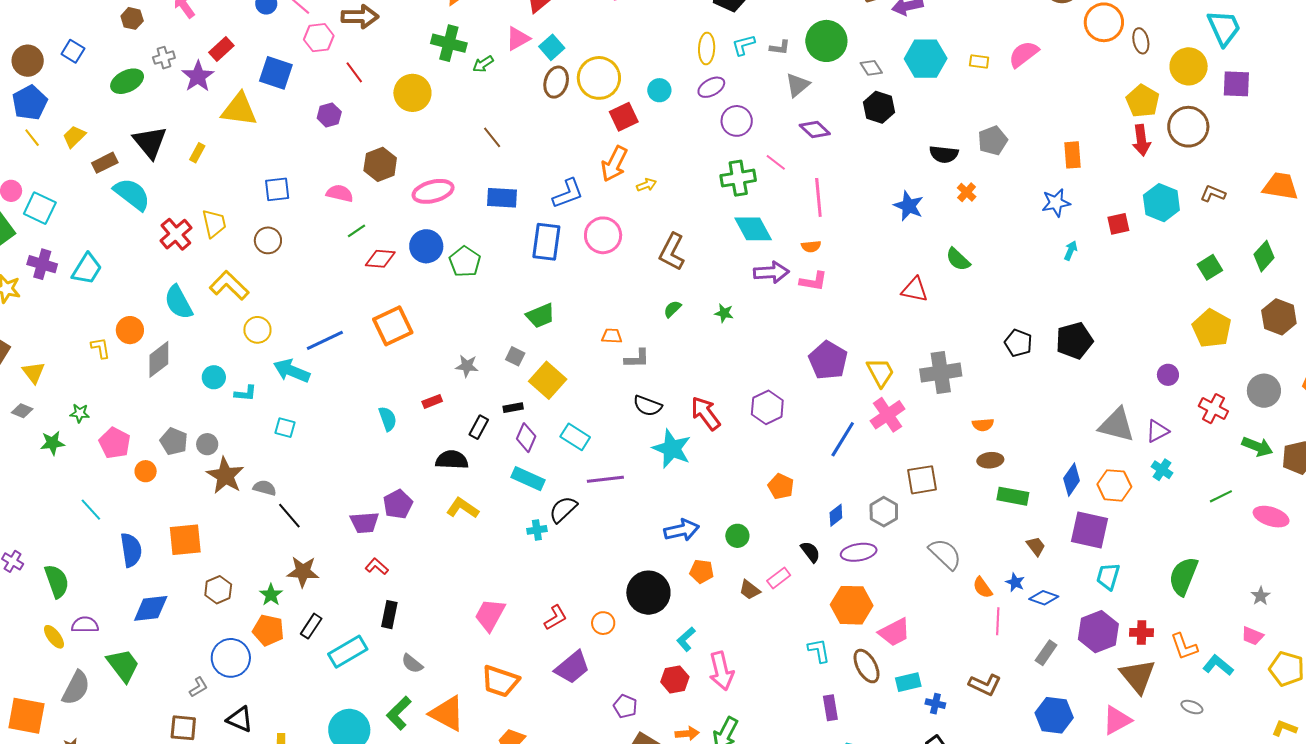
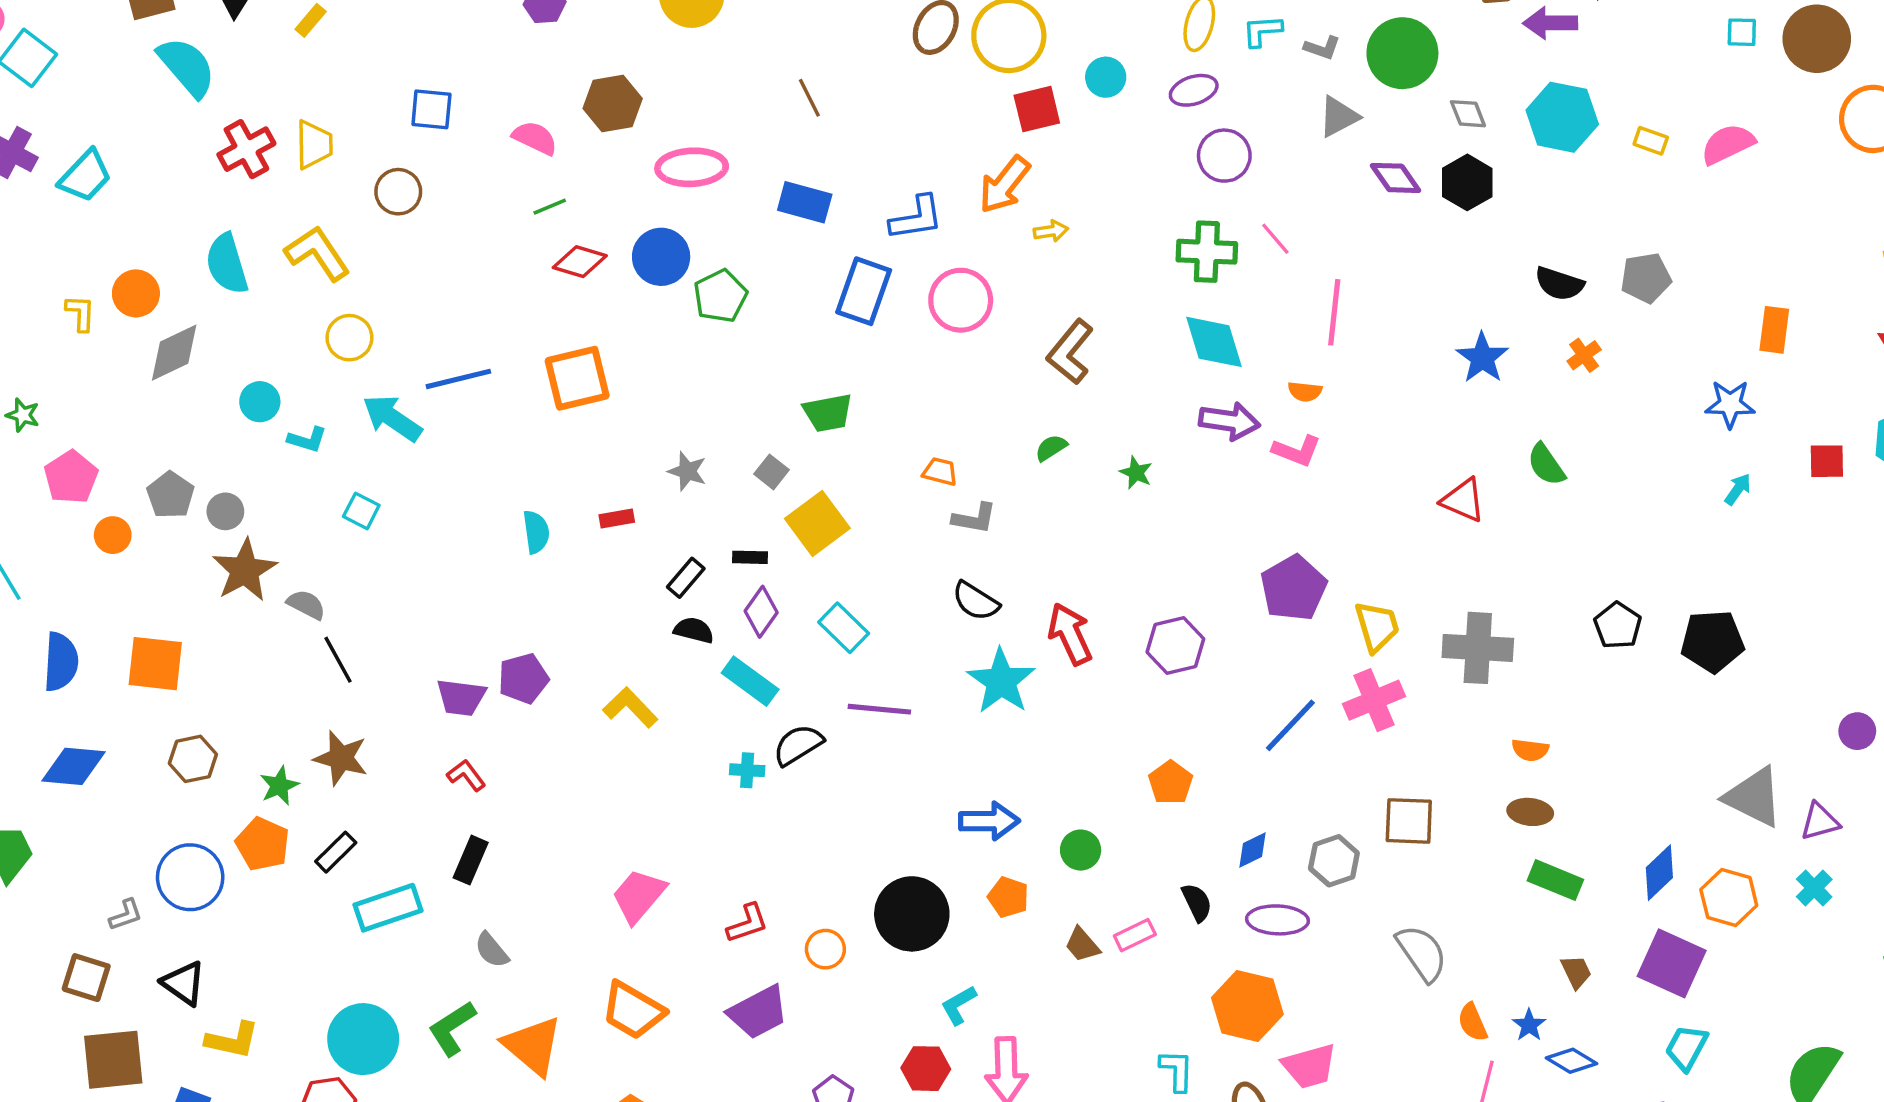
purple diamond: (815, 130) -> (1396, 178), moved
black semicircle: (452, 460) -> (694, 630), moved, size x0.7

